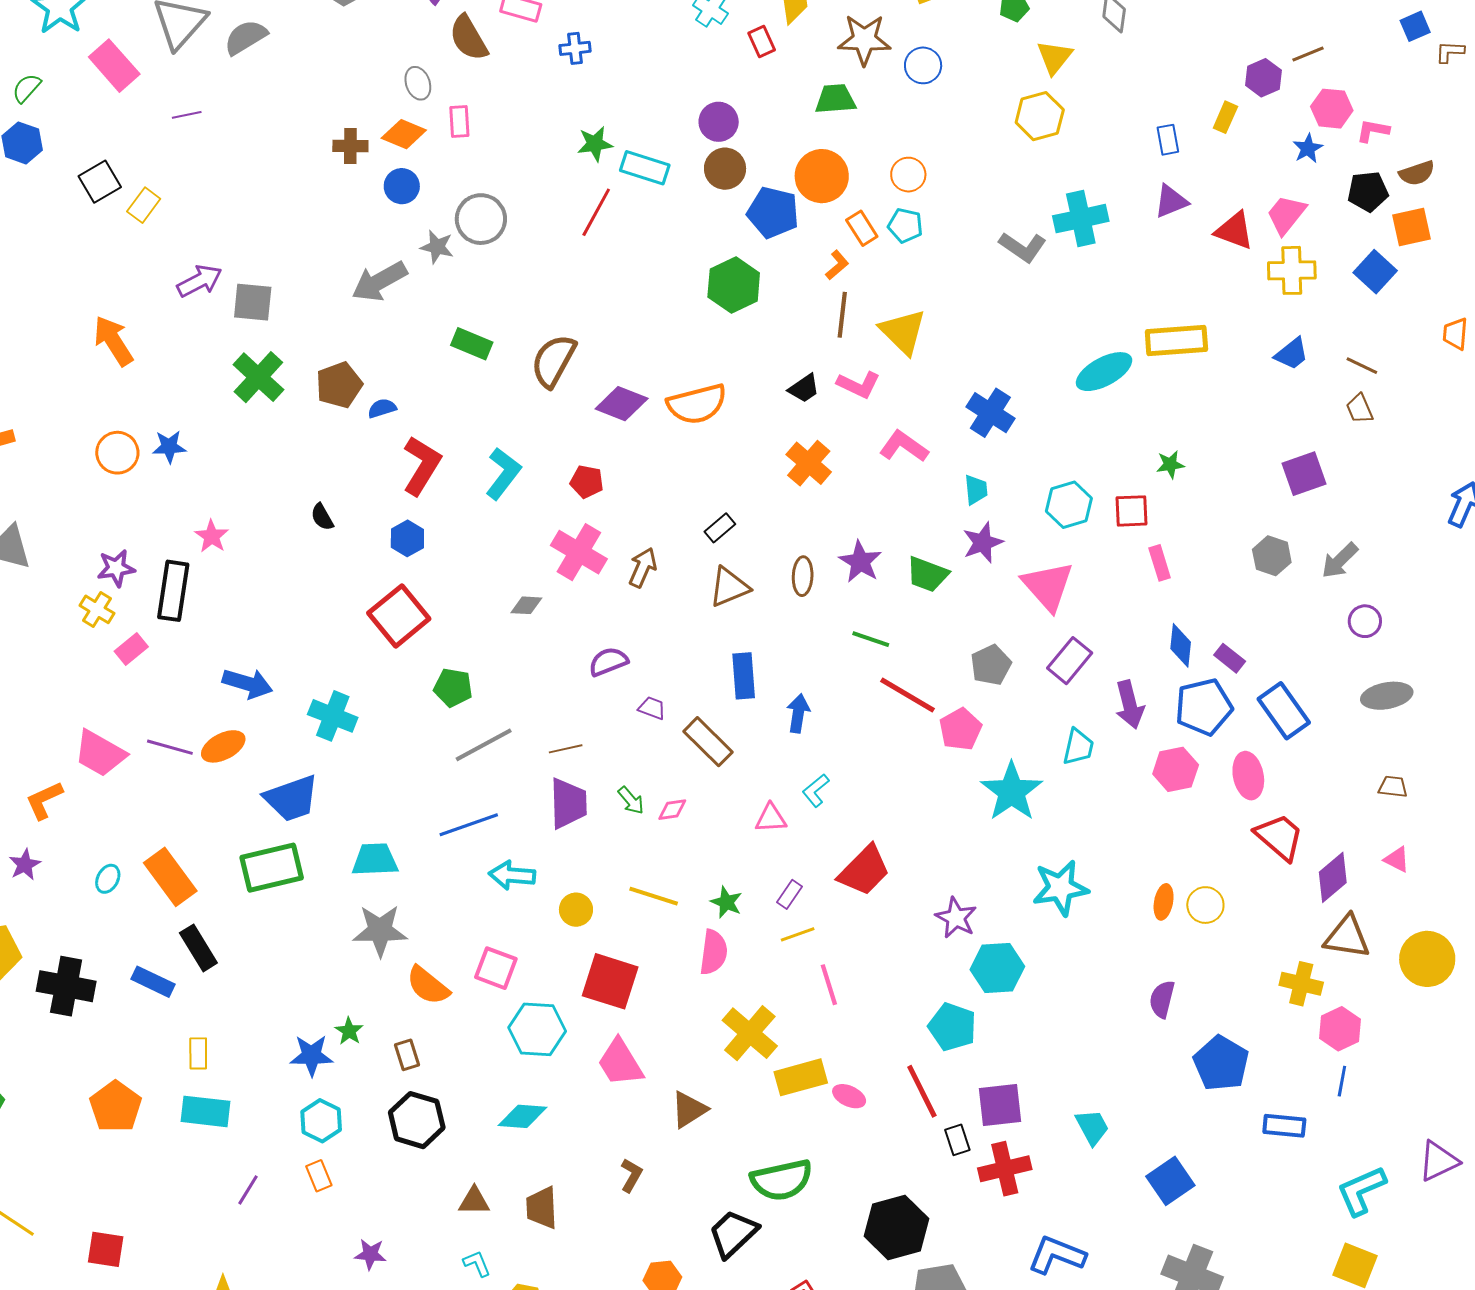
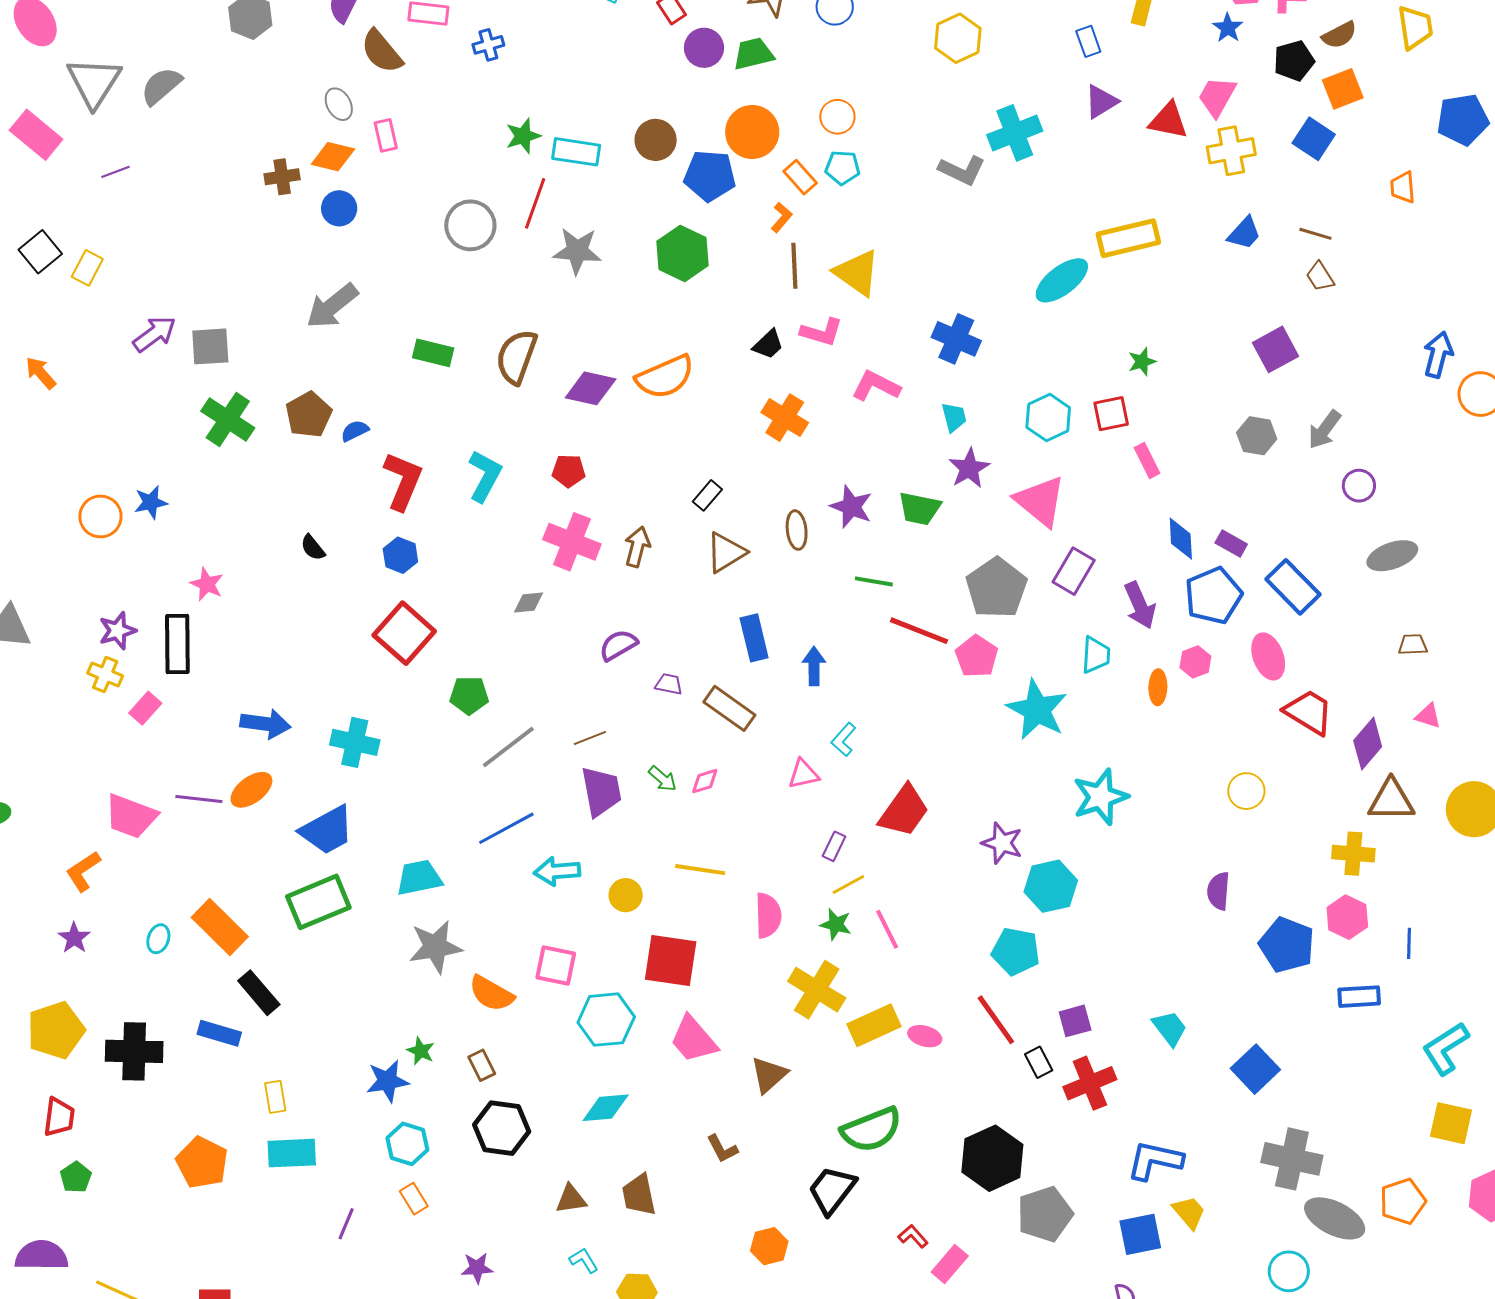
purple circle: (719, 122) -> (704, 48), moved
gray circle: (481, 219) -> (470, 225), moved
gray star: (437, 247) -> (577, 251), moved, size x1.4
orange arrow: (113, 341) -> (41, 373), moved, size x0.7
gray pentagon: (991, 665) -> (997, 588), size x1.5
pink hexagon: (1176, 769) -> (1195, 662), size x0.7
green star: (726, 902) -> (836, 924), moved
orange ellipse: (1164, 902) -> (1158, 687), moved
pink hexagon: (1340, 1029) -> (1347, 917), moved
purple square: (1000, 1105) -> (1075, 1021), size x0.7
brown L-shape: (631, 1175) -> (722, 1149), turned 132

